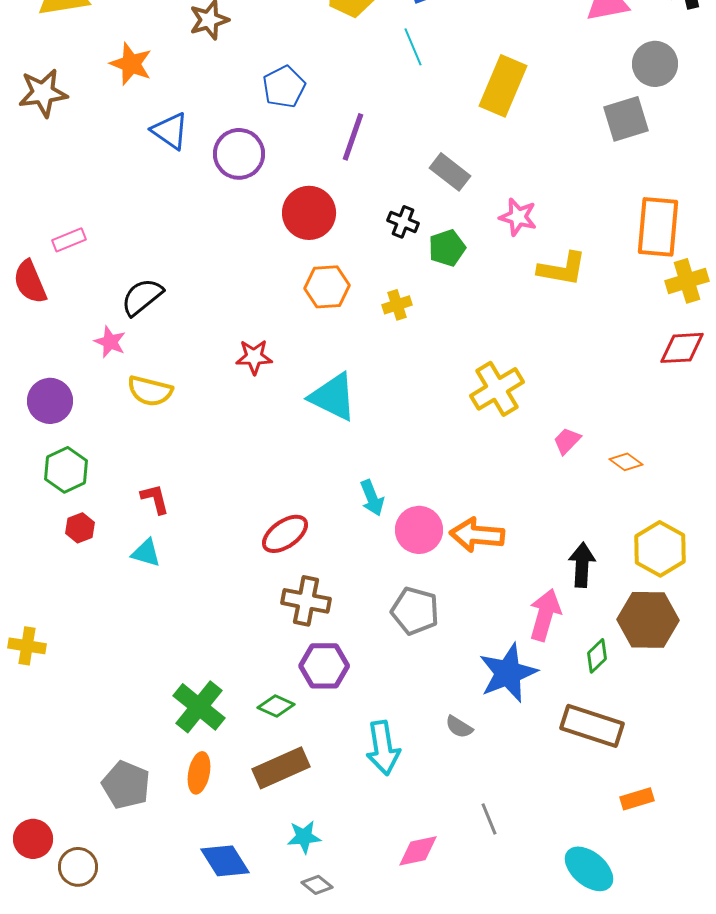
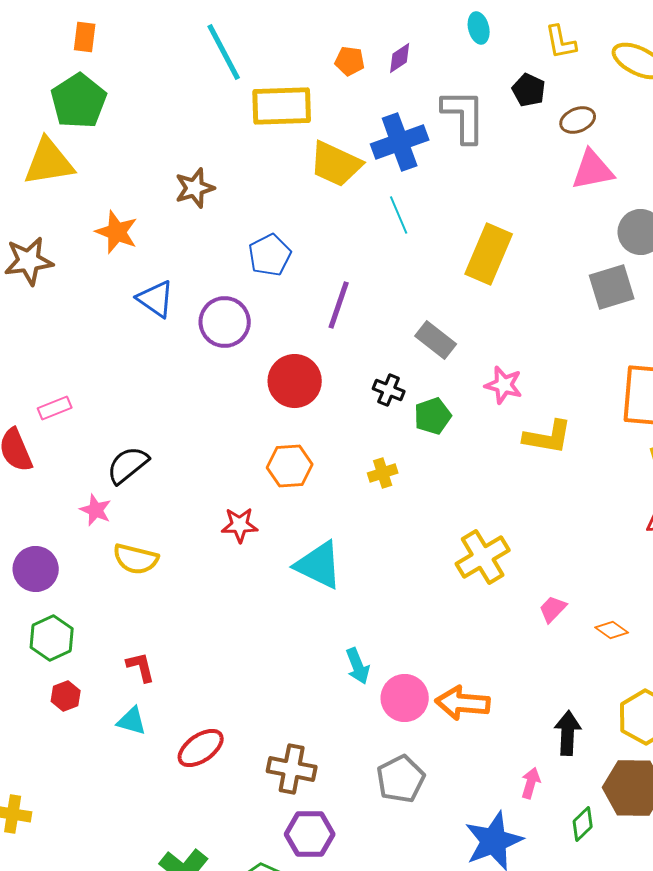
orange hexagon: (327, 287) -> (290, 466), moved
red ellipse: (285, 534) -> (201, 748), moved
gray pentagon: (415, 611) -> (401, 779), turned 30
pink arrow: (545, 615) -> (531, 783), size x0.6

